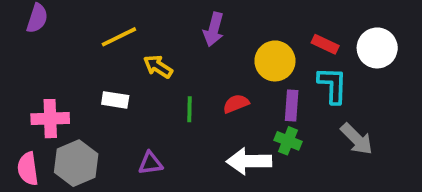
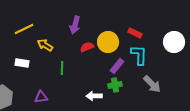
white circle: (377, 48) -> (174, 42), moved
red semicircle: (236, 104) -> (87, 47), moved
purple rectangle: (292, 106) -> (117, 66), turned 35
green cross: (288, 141) -> (115, 85), turned -32
white arrow: (249, 161) -> (94, 96), size x0.7

